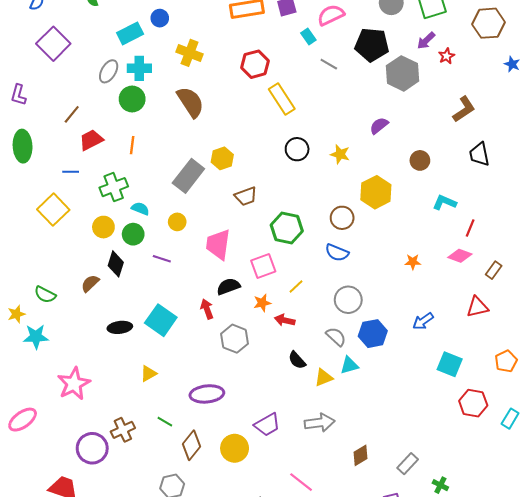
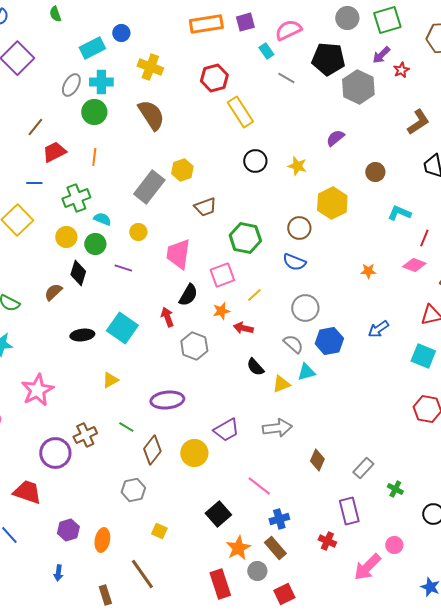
black semicircle: (228, 286) -> (188, 295), turned 140
cyan square: (450, 364) -> (423, 356), moved
brown diamond: (361, 455) -> (317, 460), turned -35

